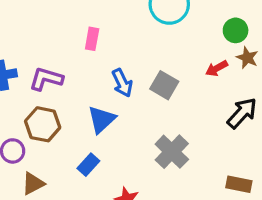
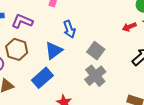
gray square: (164, 85) -> (96, 51), moved
blue rectangle: (88, 165) -> (42, 78), size x1.5

